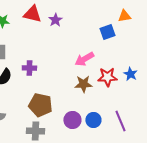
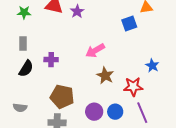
pink arrow: (84, 59) -> (95, 51), moved
red star: (107, 77) -> (133, 87), moved
brown star: (83, 84) -> (105, 76), turned 30

